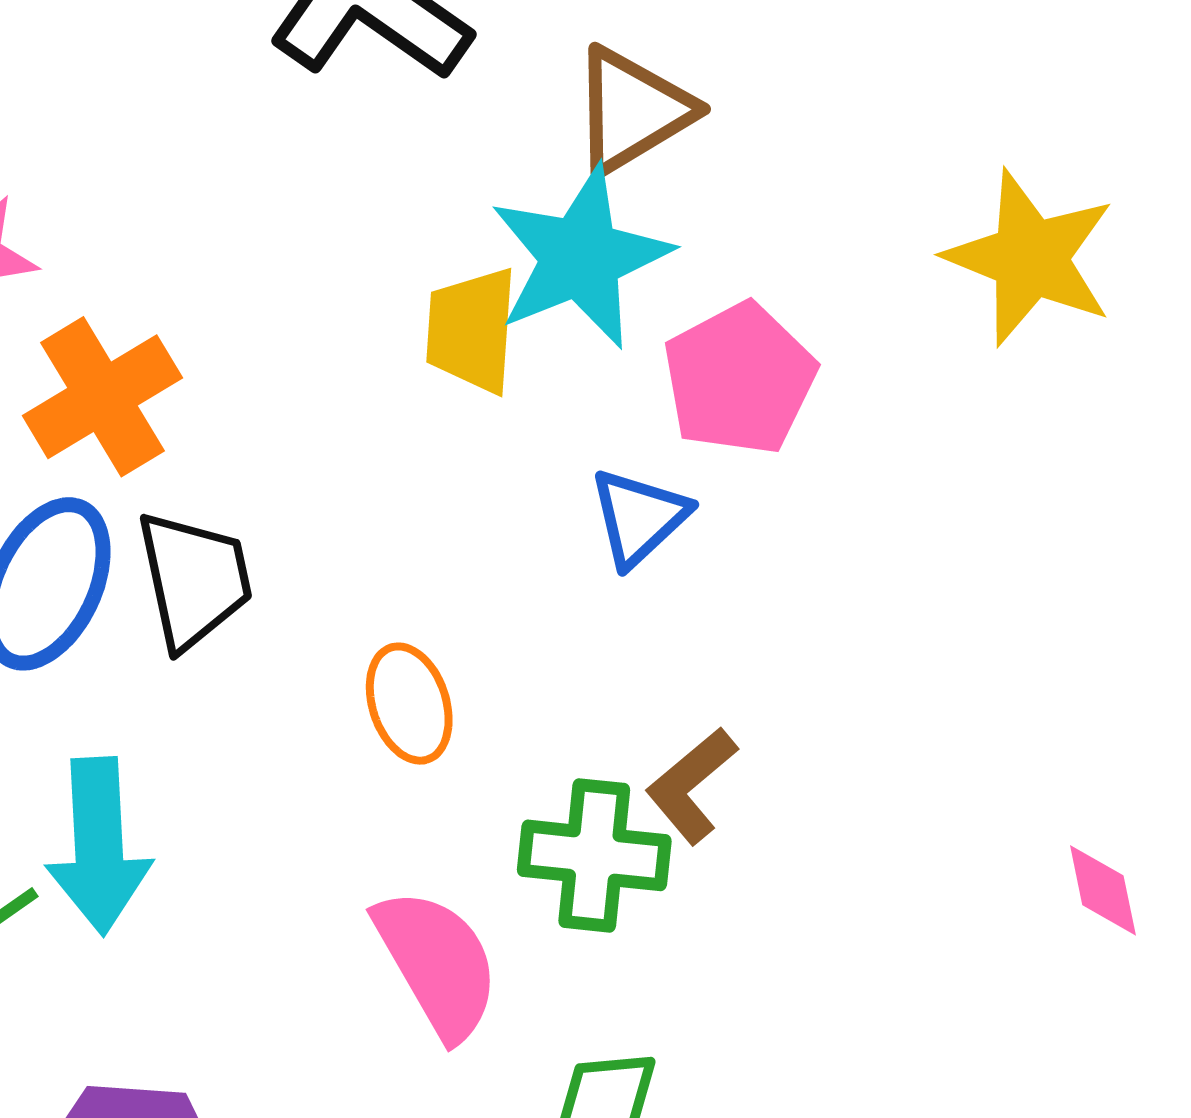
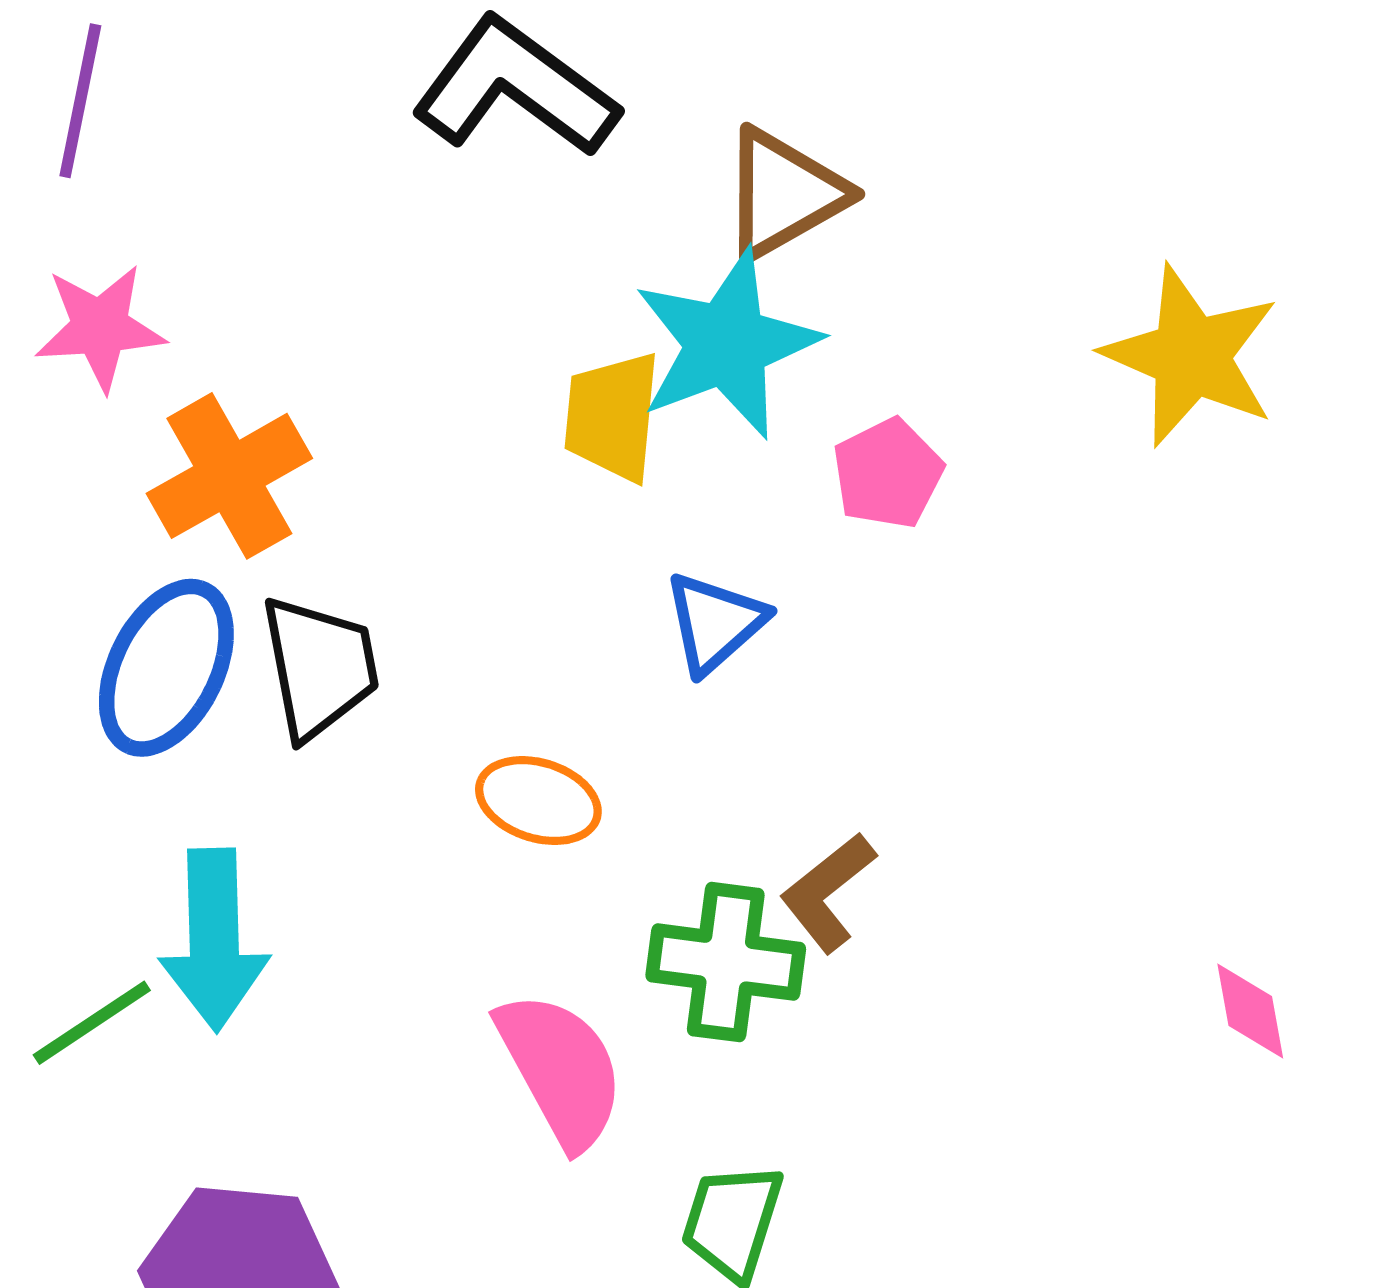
pink pentagon: (739, 379) -> (888, 474), size x0.7
blue triangle: (639, 517) -> (715, 623), moved
orange ellipse: (409, 704) -> (538, 801), turned -56

